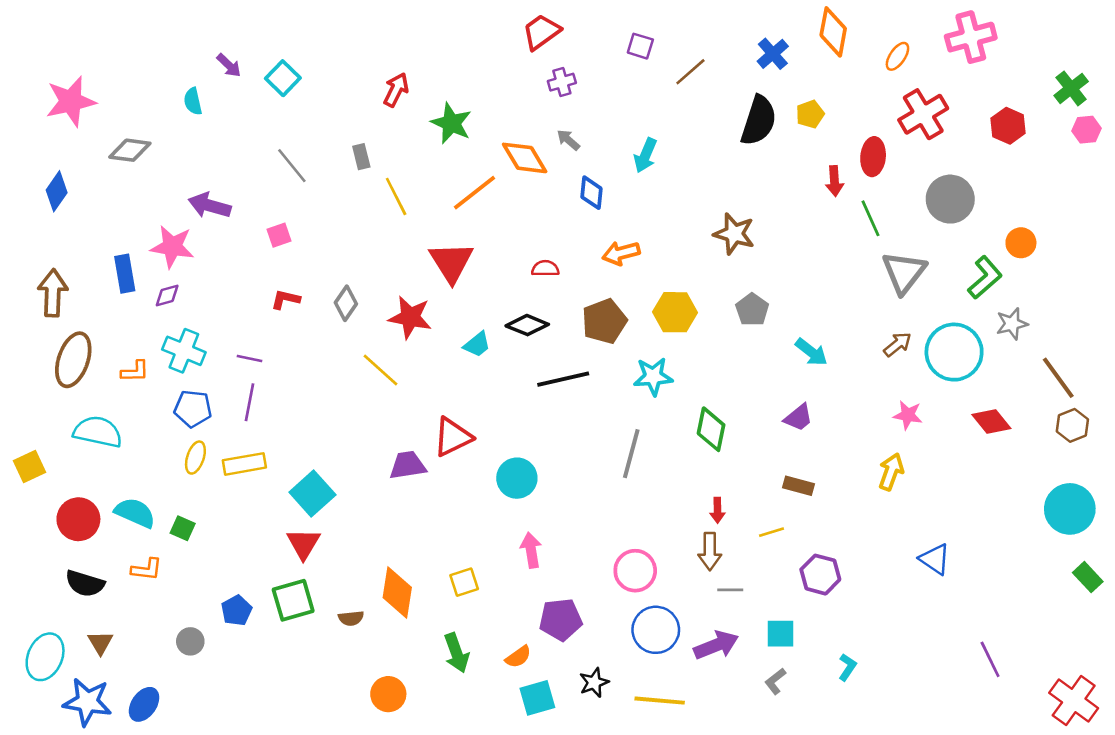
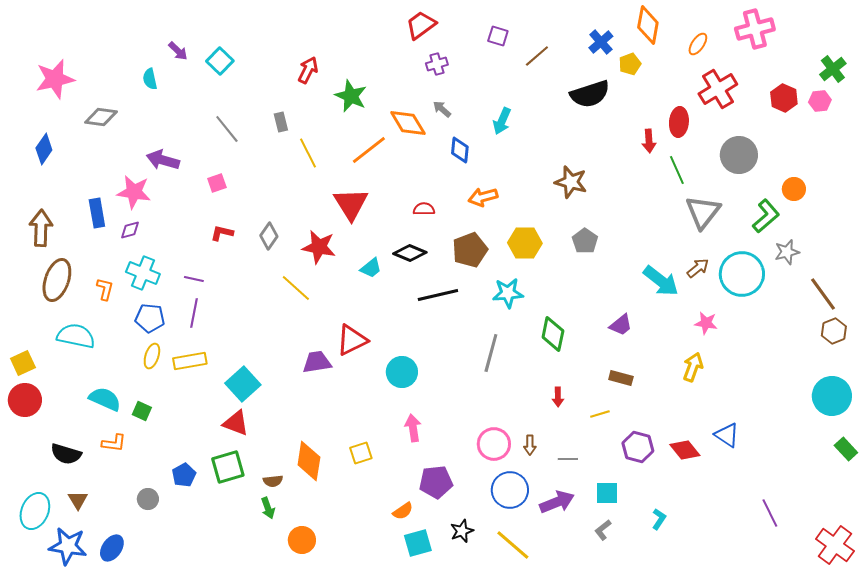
yellow pentagon: (810, 114) -> (630, 64), moved
black semicircle: (759, 121) -> (590, 94), turned 54
pink hexagon: (1087, 130) -> (820, 101), moved
cyan arrow: (811, 352) -> (661, 281), moved, size x1.4
orange L-shape: (135, 371) -> (105, 289), turned -75
red diamond: (991, 422) -> (685, 450), moved
red circle: (78, 519) -> (25, 400), moved
red triangle: (303, 544) -> (236, 423), turned -40
brown arrow: (710, 551) -> (530, 445), moved, size x0.7
green arrow: (456, 653) -> (268, 508), moved, size x0.7
yellow line: (660, 701) -> (513, 545), turned 36

